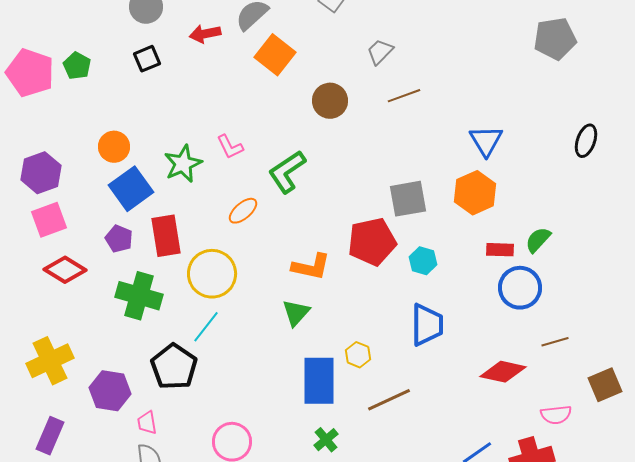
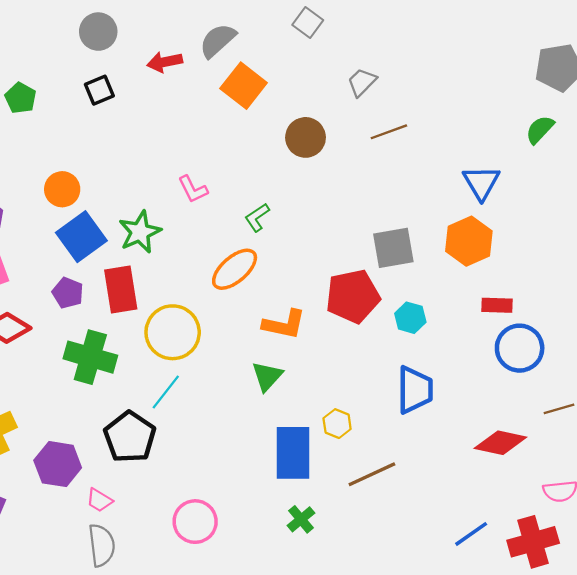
green star: (183, 164) -> (140, 232), moved
green L-shape: (287, 172) -> (257, 217), size x0.6
orange ellipse: (243, 211) -> (235, 269), moved, size x1.4
green semicircle: (538, 240) -> (540, 130), moved
pink trapezoid: (147, 423) -> (99, 500), turned -50

